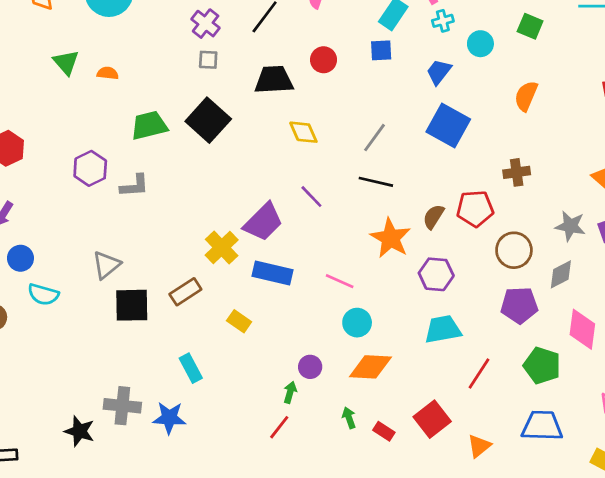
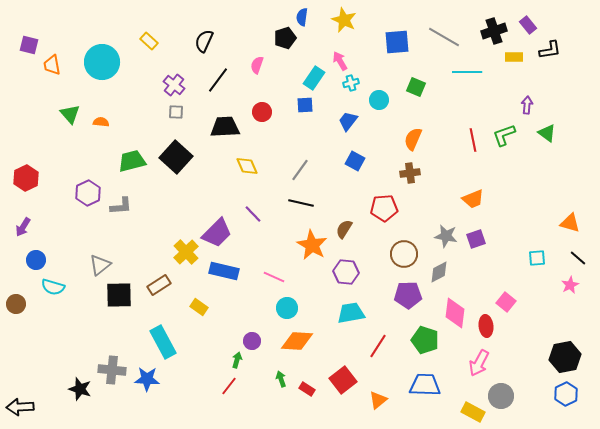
blue square: (448, 125) -> (355, 161), size x0.6
brown cross: (517, 172) -> (410, 173), moved
red pentagon: (475, 209) -> (384, 208), moved
cyan rectangle: (191, 368) -> (163, 342), size x1.5

